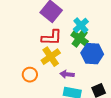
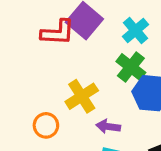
cyan cross: (81, 25) -> (135, 30), moved
red L-shape: (52, 38) -> (58, 32), moved

